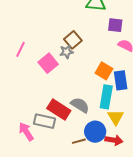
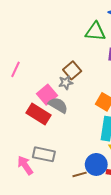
pink line: (21, 49) -> (16, 69), moved
gray semicircle: (80, 105) -> (58, 105), moved
red rectangle: (59, 110) -> (38, 114), moved

